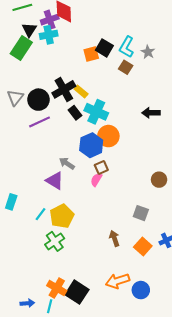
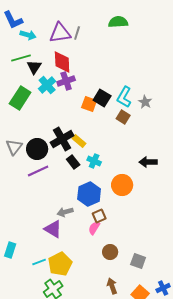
purple cross: (50, 20) -> (66, 81), moved
black triangle: (29, 30) -> (34, 67), moved
cyan cross: (49, 35) -> (47, 85), turned -30
orange square: (91, 54) -> (89, 104), turned 35
cyan cross: (96, 112) -> (94, 161), size x0.6
orange circle: (108, 136) -> (122, 185), moved
gray arrow: (67, 163) -> (65, 212), turned -49
brown circle: (159, 180) -> (110, 252), moved
cyan line: (41, 214) -> (39, 262), turned 32

